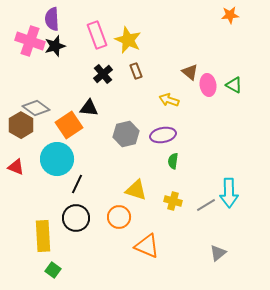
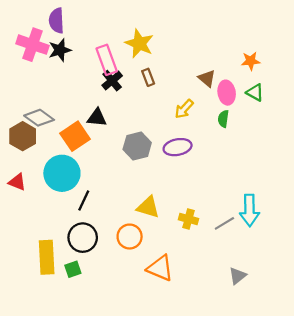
orange star: (230, 15) -> (251, 61), moved
pink rectangle: (97, 35) -> (107, 60), moved
yellow arrow: (169, 100) -> (184, 109), turned -66
green semicircle: (173, 161) -> (223, 119), moved
green square: (53, 270) -> (73, 269), moved, turned 35

